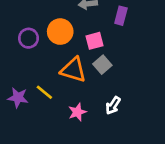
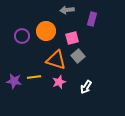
yellow line: (44, 92) -> (34, 77), turned -48
pink star: (77, 112) -> (59, 82), moved

